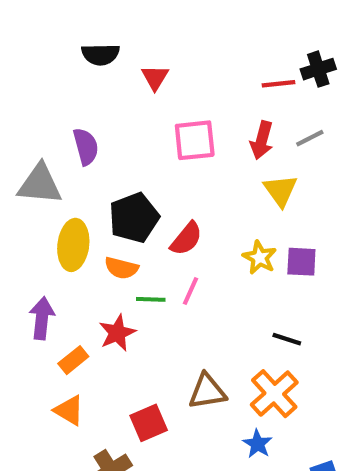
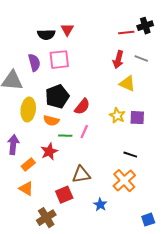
black semicircle: (100, 54) -> (46, 35), moved
gray line: (310, 138) -> (141, 59), turned 48
pink square: (195, 140) -> (59, 60), moved
yellow triangle: (281, 191) -> (127, 84), turned -30
brown triangle: (207, 391) -> (81, 175), moved
blue star: (258, 444) -> (100, 205), moved

